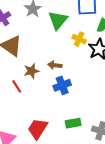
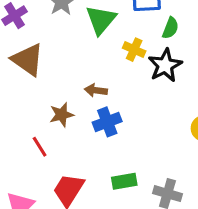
brown star: (31, 71) -> (62, 115), moved
red line: (17, 86) -> (40, 147), moved

